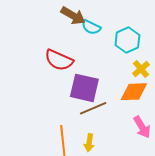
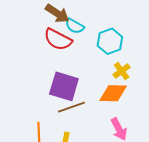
red semicircle: (59, 60) -> (58, 39), moved

